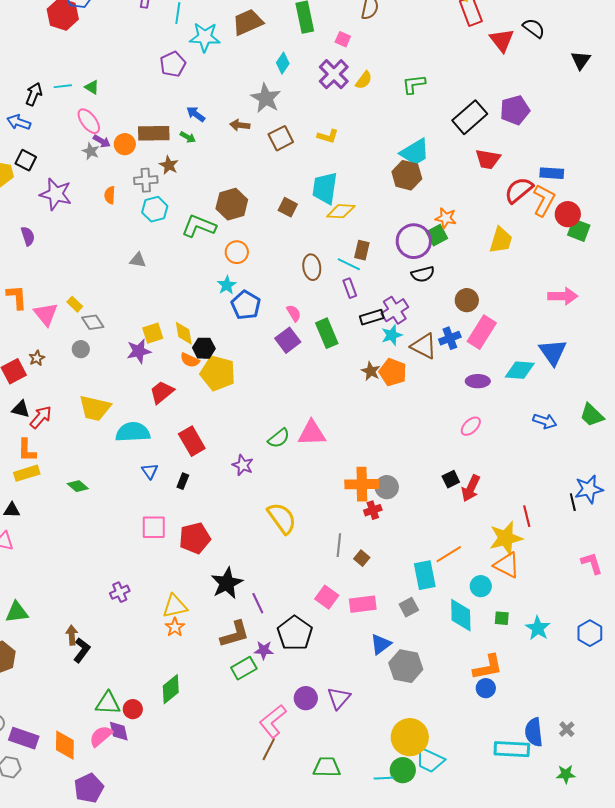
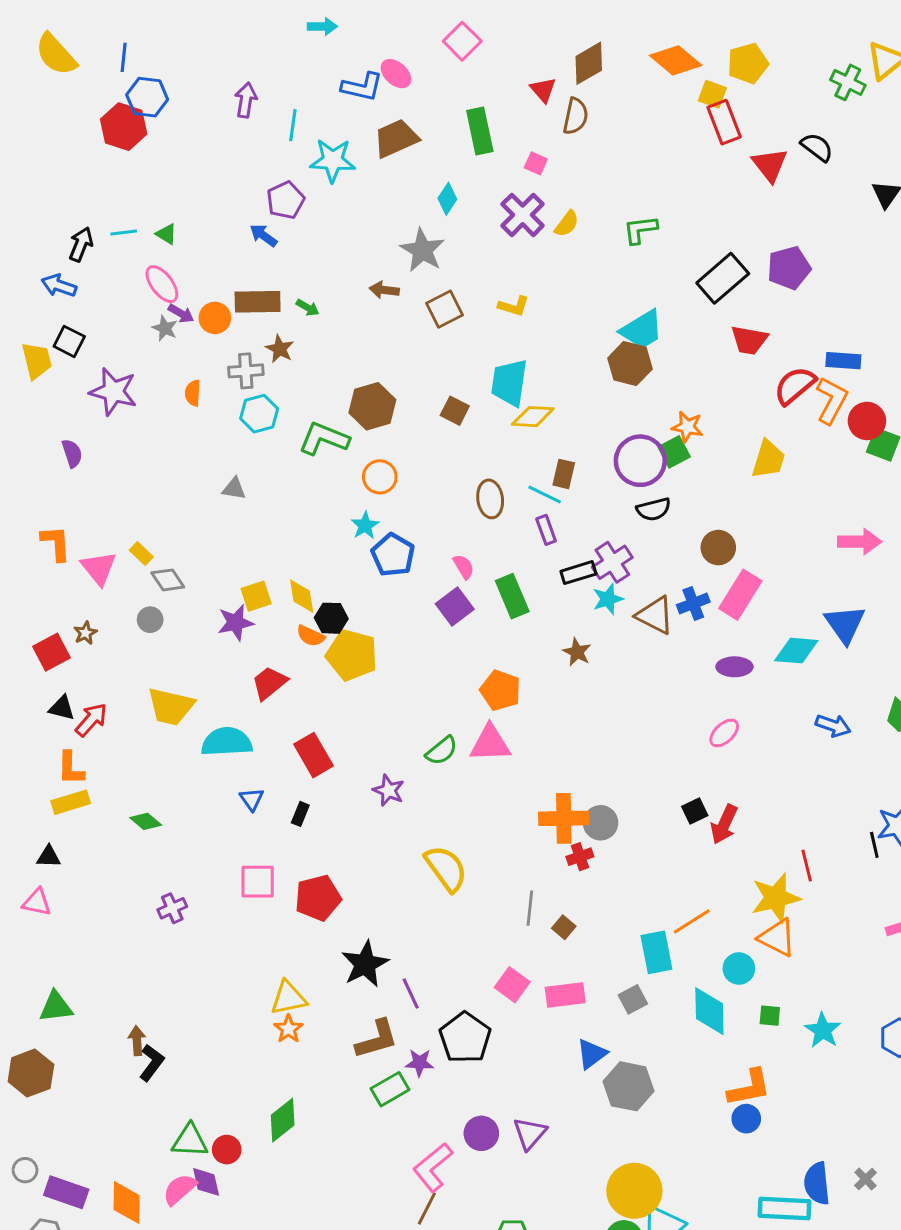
blue arrow: (196, 114) -> (263, 236), moved
orange pentagon: (393, 372) -> (500, 690), moved
purple cross: (120, 592) -> (172, 908), moved

